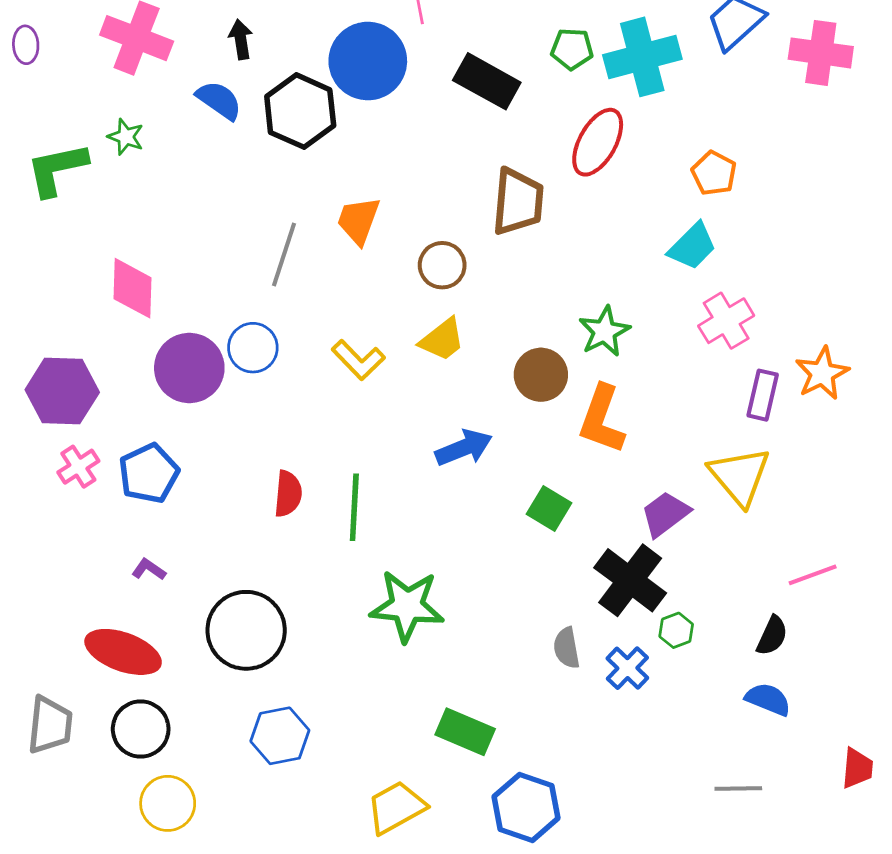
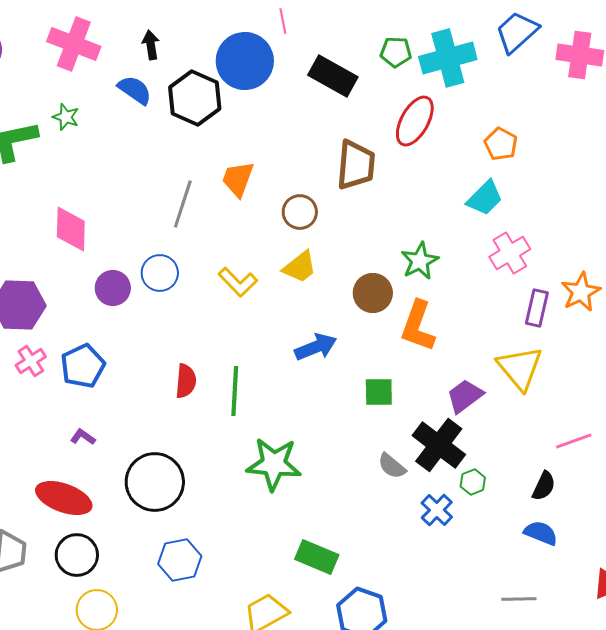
purple circle: (189, 368) -> (113, 288), size x0.7
green square: (549, 509) -> (379, 392), turned -32
gray semicircle: (567, 648) -> (392, 466), moved, turned -40

